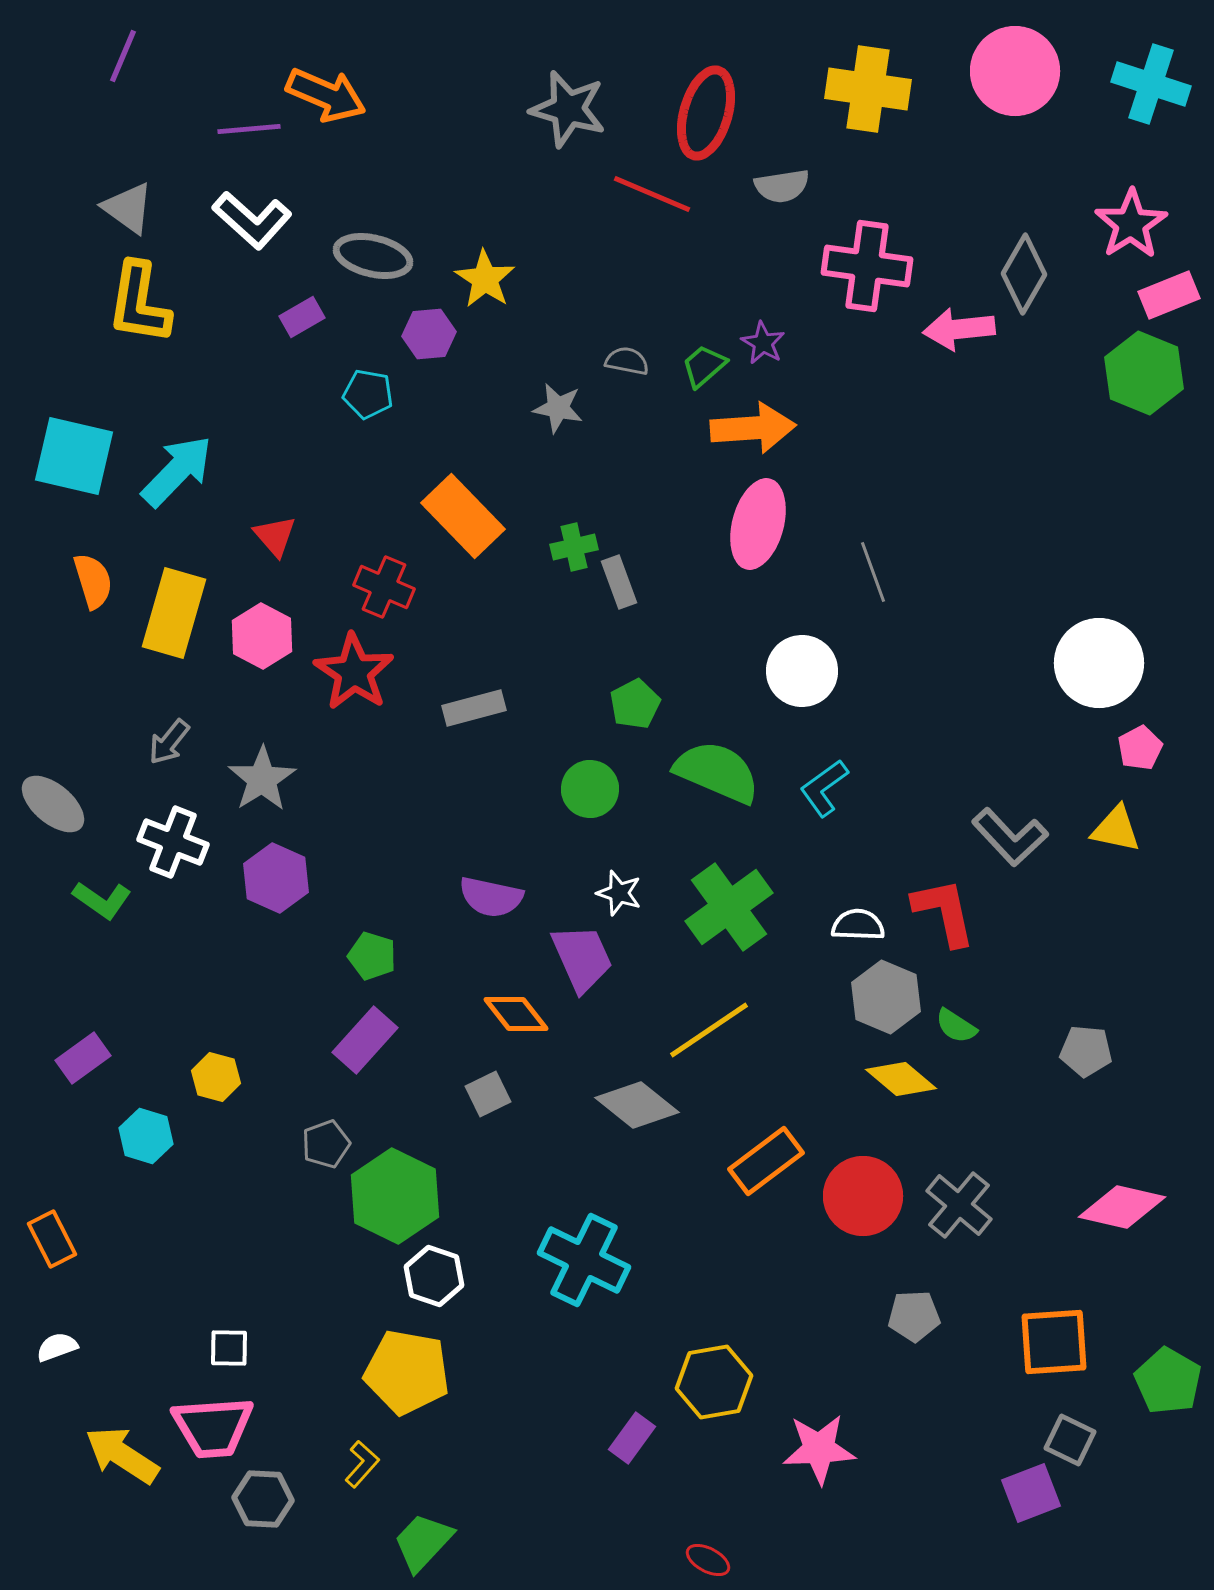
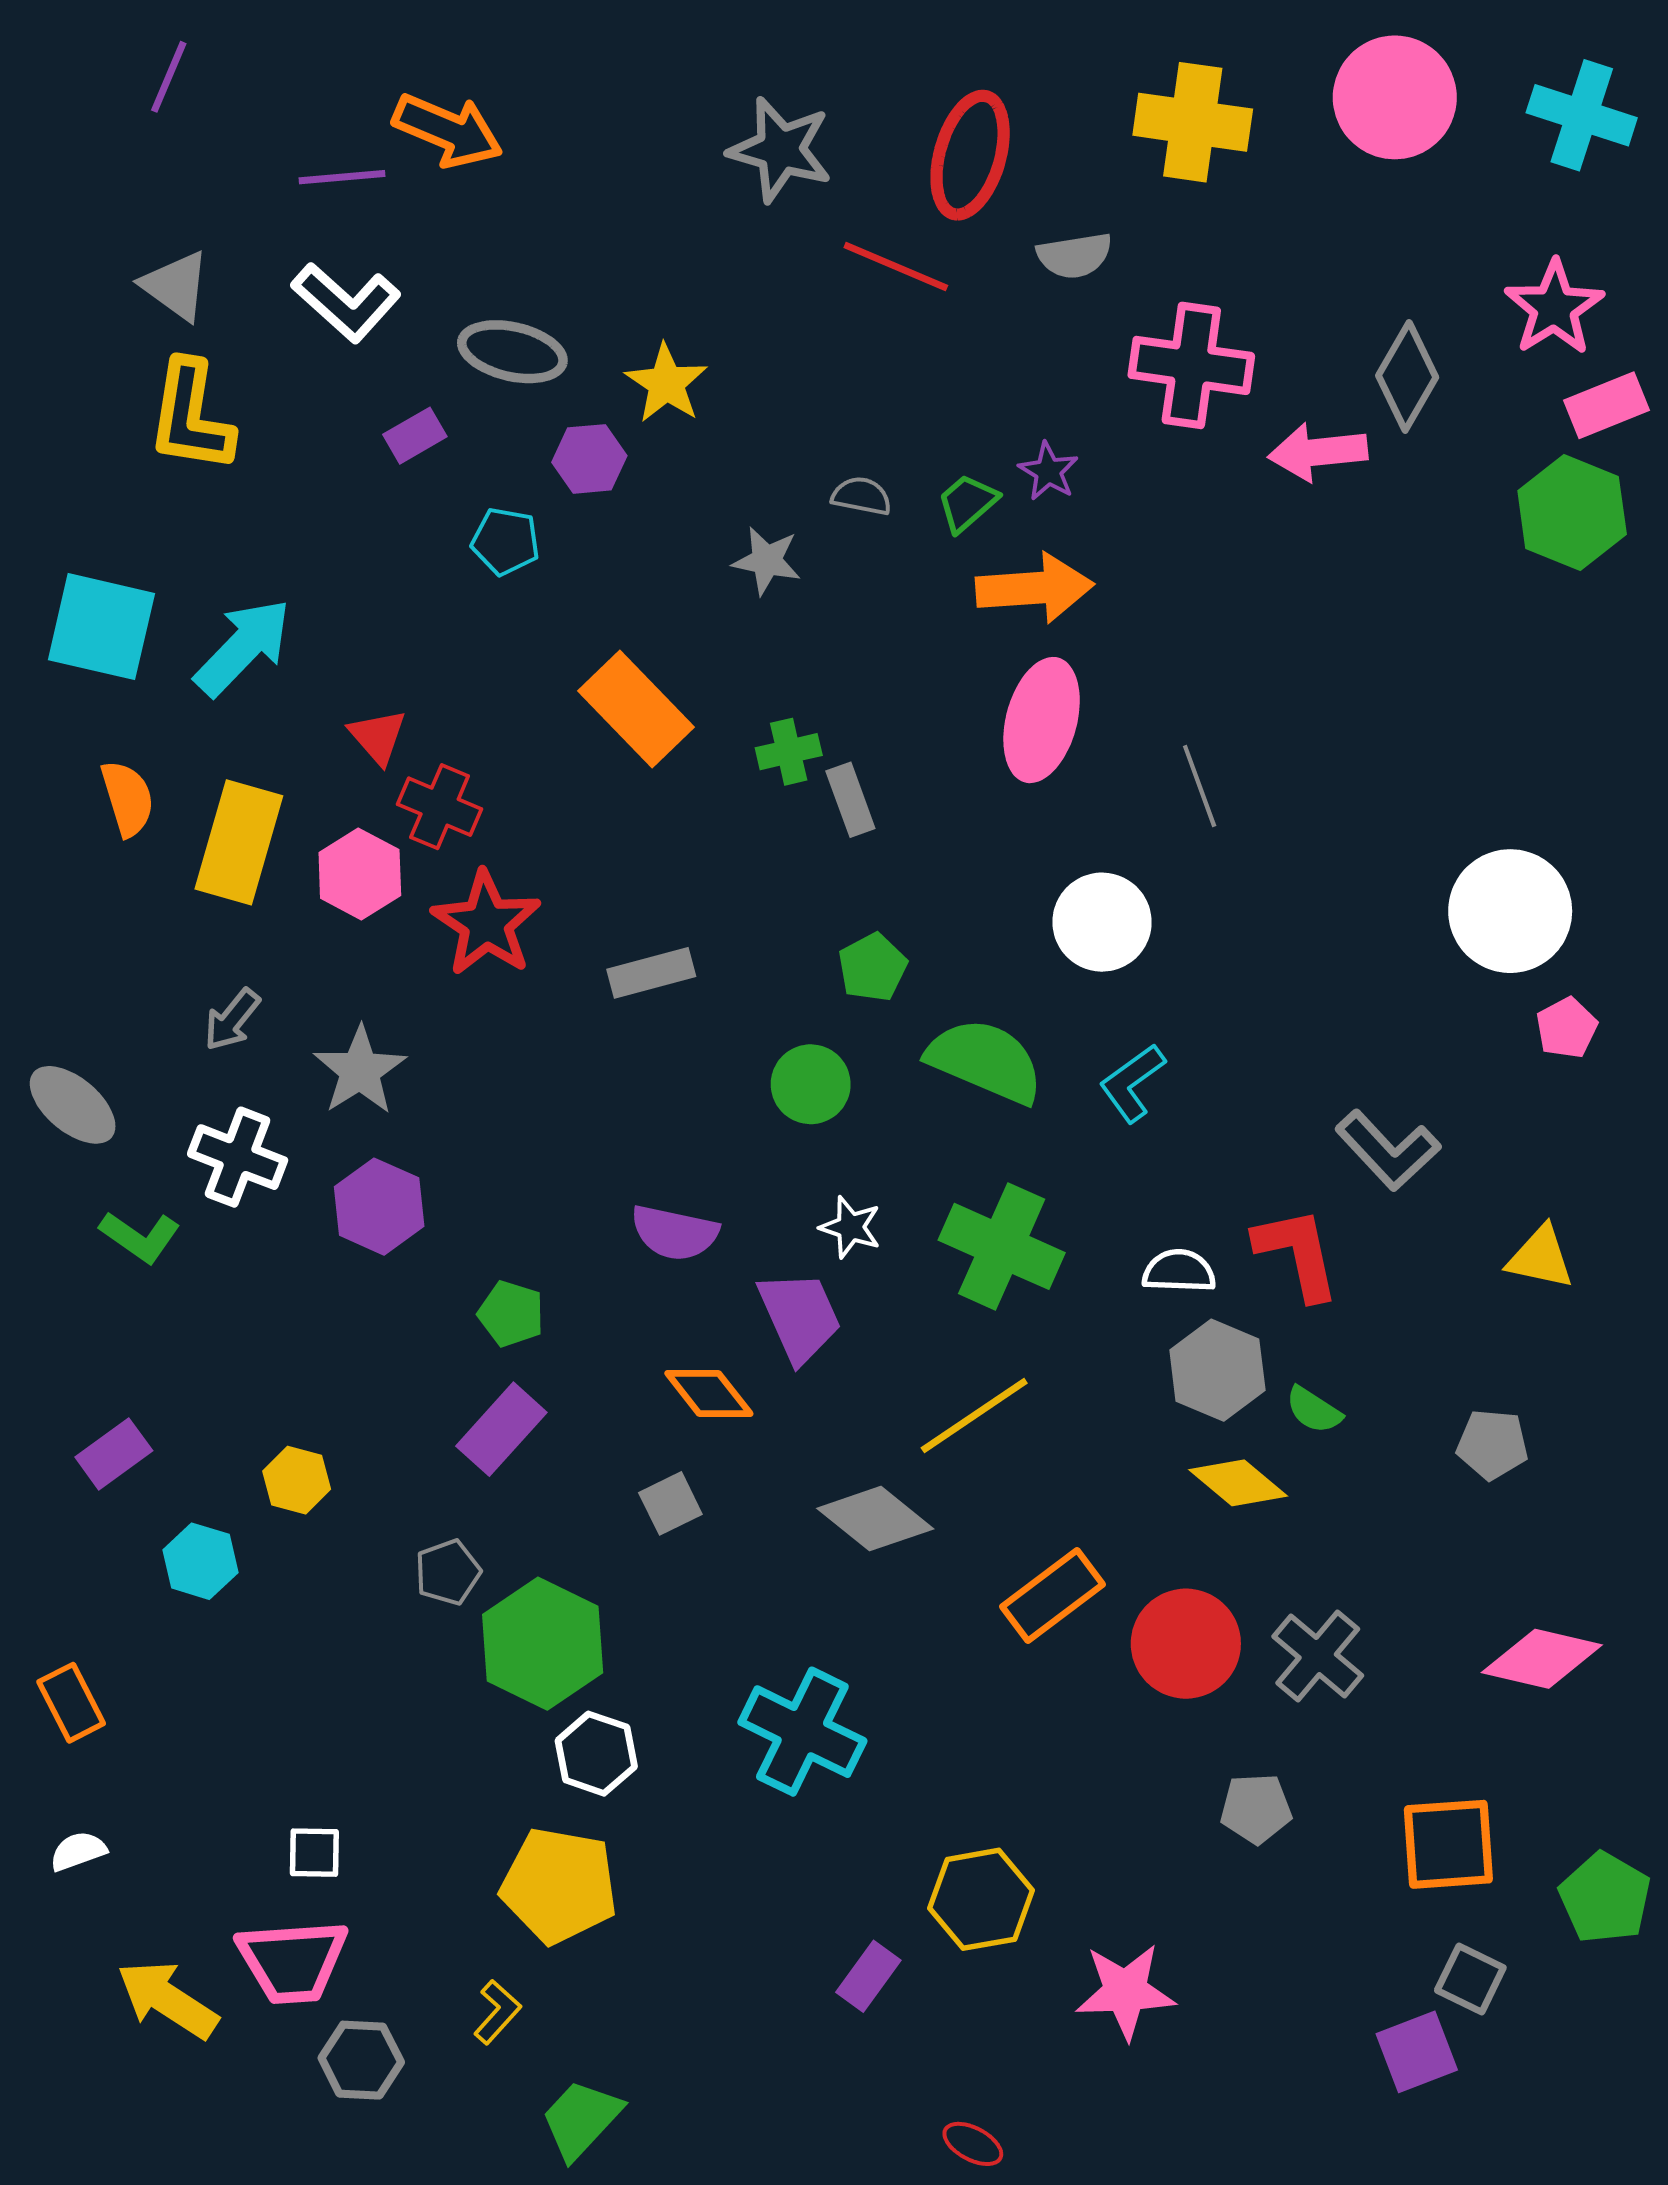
red cross: (384, 587) -> (440, 807), moved
yellow triangle: (1116, 829) -> (1540, 1257), moved
green cross: (729, 907) -> (1002, 1246), turned -30

